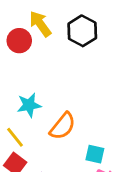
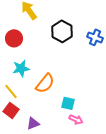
black hexagon: (82, 31) -> (62, 31), moved
red circle: (19, 41) -> (14, 38), moved

